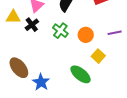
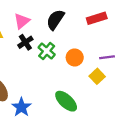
black cross: (32, 25) -> (25, 42), moved
yellow square: (98, 56) -> (97, 76), moved

